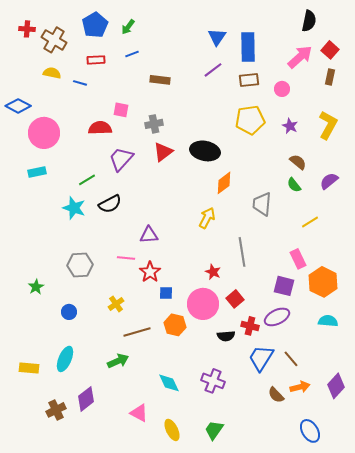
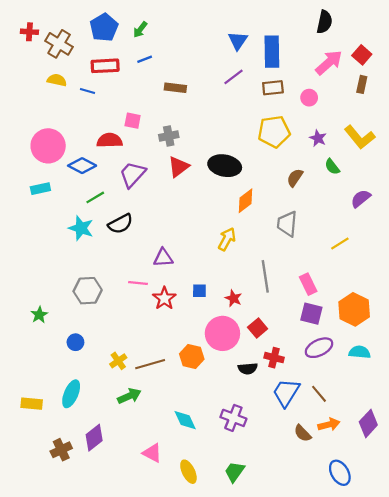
black semicircle: (309, 21) -> (324, 22), moved
red rectangle: (96, 60) -> (105, 66), size x1.4
blue diamond: (18, 106) -> (82, 166), moved
yellow L-shape: (328, 125) -> (360, 137), turned 112
brown semicircle: (298, 162) -> (295, 178), moved, turned -96
green semicircle: (294, 185) -> (332, 167), moved
pink rectangle: (298, 259) -> (308, 284), moved
blue square: (166, 293) -> (199, 291), moved
yellow cross: (116, 304) -> (118, 361), moved
purple ellipse: (277, 317) -> (319, 348), moved

